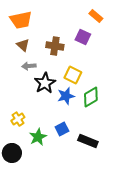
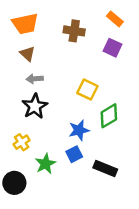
purple square: (83, 37) -> (112, 48), moved
brown cross: (55, 46) -> (74, 31), moved
black star: (45, 83) -> (35, 106), moved
blue star: (66, 96) -> (79, 130), moved

